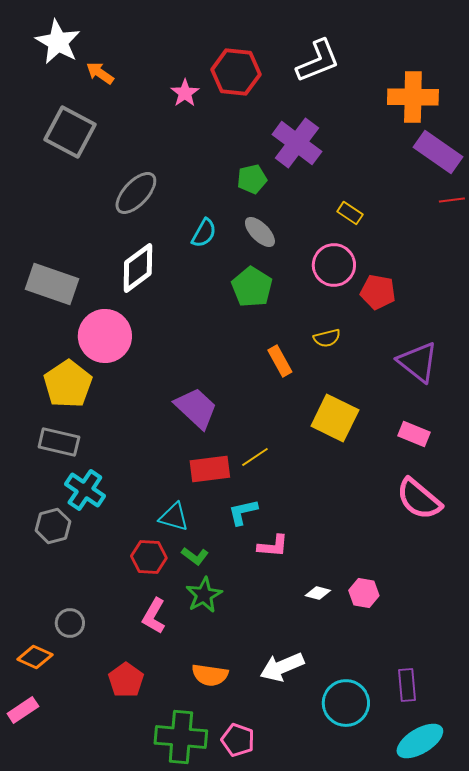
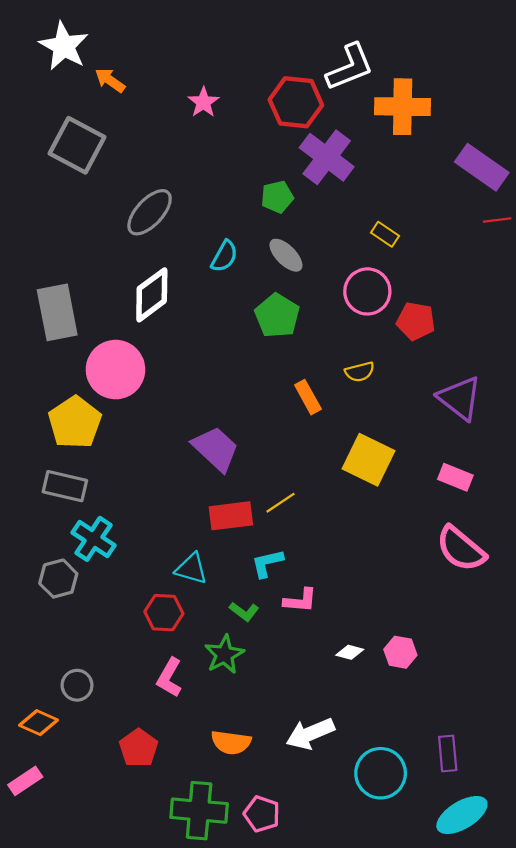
red hexagon: (236, 72) -> (296, 102), moved
orange cross: (413, 97) -> (403, 107), moved
gray rectangle: (52, 284) -> (57, 312), turned 60
green L-shape: (195, 556) -> (244, 612), moved

